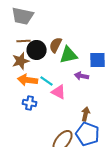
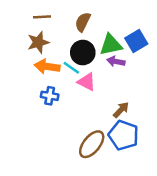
black circle: (37, 50) -> (83, 53), moved
green triangle: (69, 55) -> (111, 45), moved
blue square: (98, 60) -> (136, 41), turned -30
brown arrow: (86, 114) -> (121, 110), turned 32

